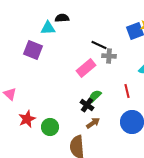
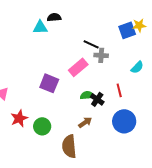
purple square: (33, 50) -> (49, 83), moved
green semicircle: (95, 96) -> (87, 95), turned 40
black cross: (87, 105) -> (97, 99), moved

